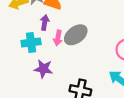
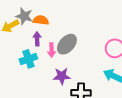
purple star: (43, 69) -> (62, 76), moved

